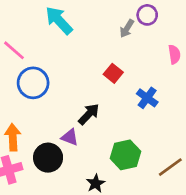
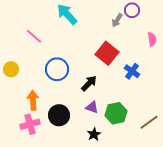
red square: (113, 73) -> (107, 53), size x1.6
blue circle: (33, 83) -> (57, 69), moved
purple triangle: (70, 137) -> (92, 107), moved

